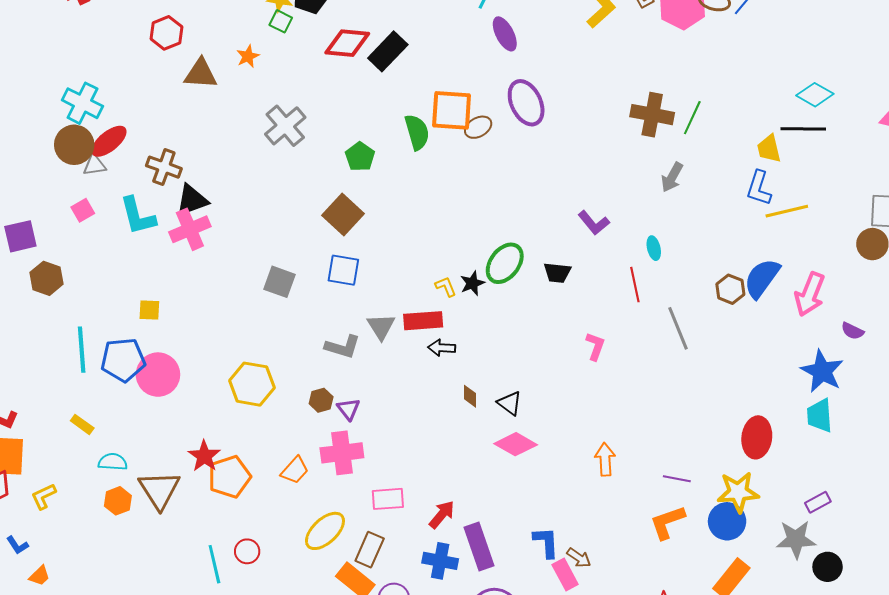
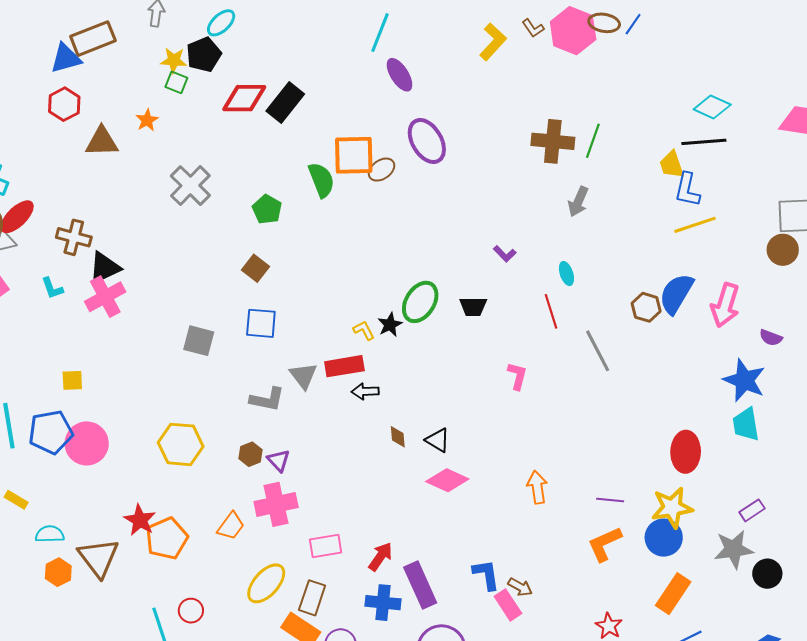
blue L-shape: (759, 188) -> (687, 190), moved
brown square: (343, 215) -> (255, 268), size x0.7
cyan L-shape: (138, 216) -> (52, 288), size x0.6
purple L-shape: (594, 223) -> (505, 254), size x0.7

